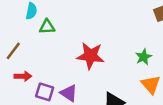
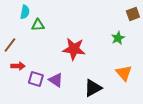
green star: (144, 57) -> (118, 38), moved

